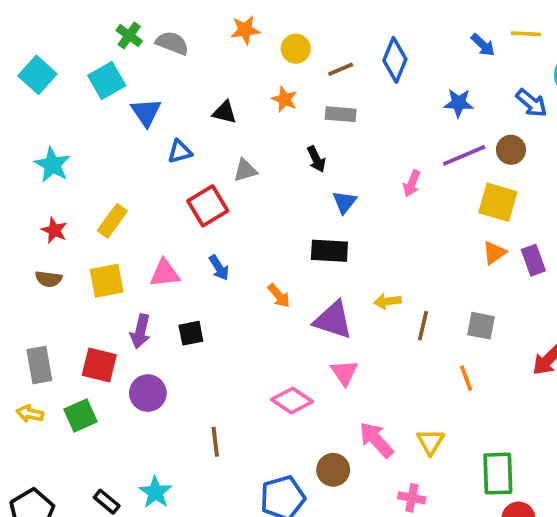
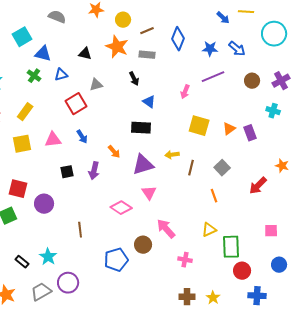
green cross: (129, 36) -> (34, 76), moved
blue diamond: (395, 60) -> (178, 39), moved
orange star: (284, 99) -> (117, 47), size x1.6
blue arrow: (532, 103) -> (237, 49), moved
blue triangle: (146, 112) -> (43, 54), turned -42
brown circle: (511, 150) -> (252, 81), moved
blue triangle: (344, 202) -> (149, 102), turned -32
yellow square: (498, 202) -> (199, 126), moved
purple triangle: (333, 320) -> (143, 165), turned -35
gray square: (481, 326) -> (222, 168), turned 35
purple arrow: (140, 331) -> (94, 171), moved
yellow triangle: (430, 442) -> (209, 230), moved, turned 35

